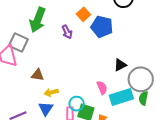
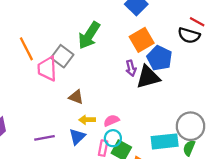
orange square: (83, 14) -> (142, 40), size x1.5
purple arrow: (67, 32) -> (131, 68), moved
black triangle: (120, 65) -> (148, 77), moved, size x1.6
pink semicircle: (102, 88) -> (111, 121), moved, turned -104

